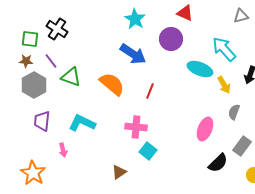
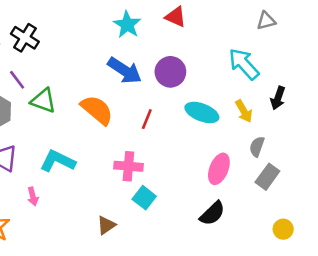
red triangle: (185, 13) -> (176, 17), moved
purple circle: (171, 39) -> (170, 72), moved
cyan ellipse: (200, 69) -> (202, 112), moved
gray rectangle: (242, 146) -> (267, 177), moved
black semicircle: (218, 163) -> (212, 213), moved

